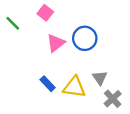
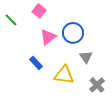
gray triangle: (100, 78) -> (86, 57), moved
blue rectangle: (48, 84) -> (36, 63), moved

